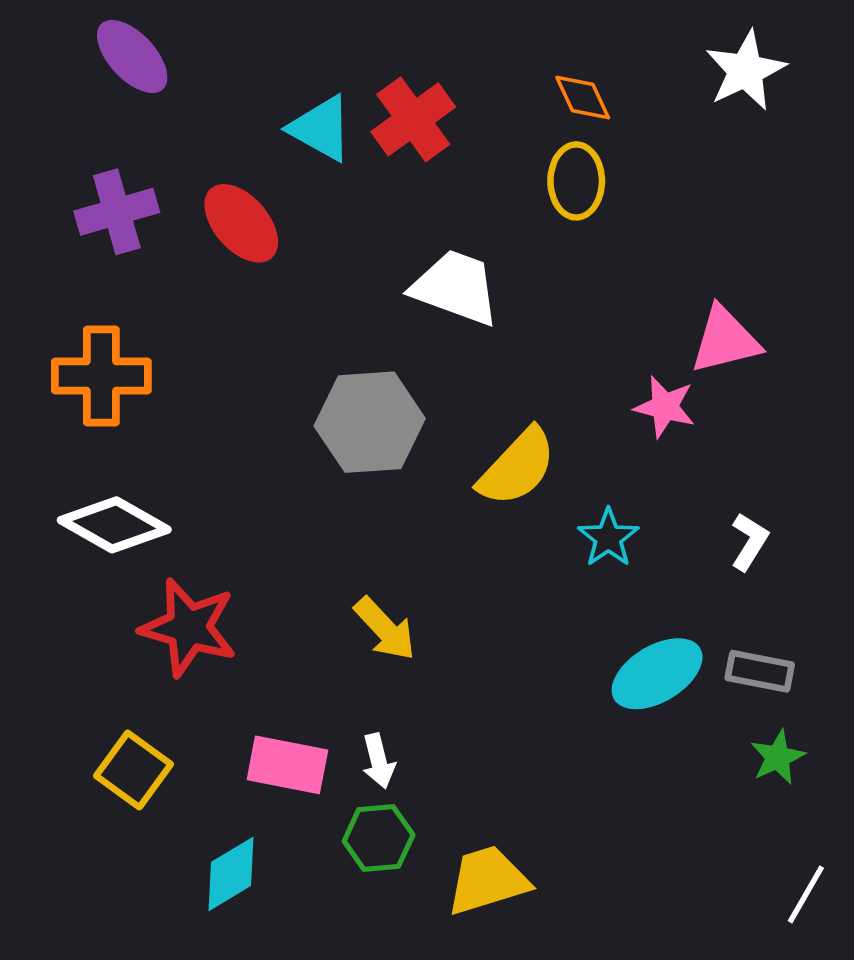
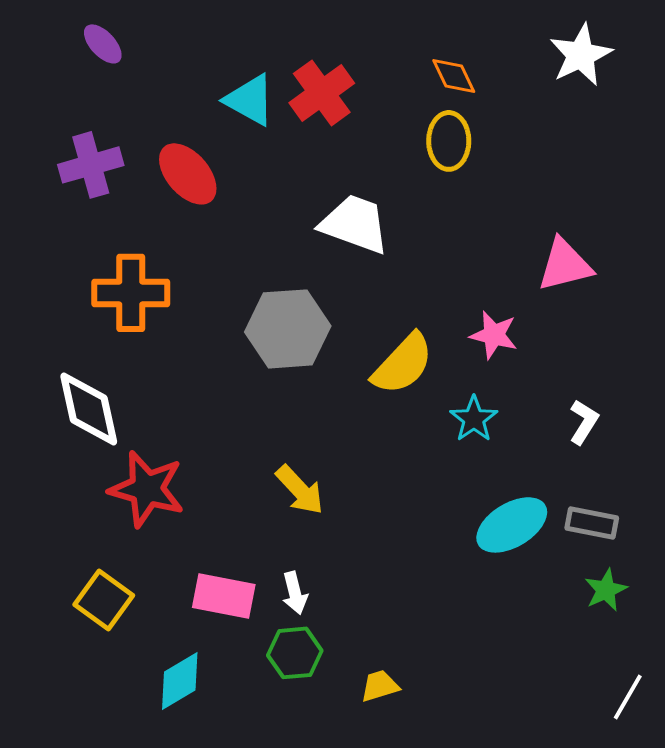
purple ellipse: (132, 56) -> (103, 44), size x0.7
orange cross: (101, 376) -> (131, 293), moved
pink star: (665, 407) -> (494, 335), moved
white diamond: (114, 525) -> (89, 409), turned 48
yellow trapezoid: (488, 880) -> (380, 686), size x0.6

